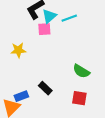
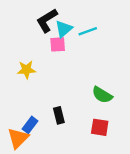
black rectangle: (45, 88) -> (59, 115), turned 32
blue rectangle: (21, 96) -> (30, 125), turned -32

